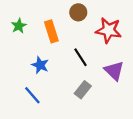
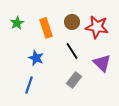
brown circle: (78, 12) -> (72, 22), moved
blue line: (32, 95) -> (29, 85), turned 60

